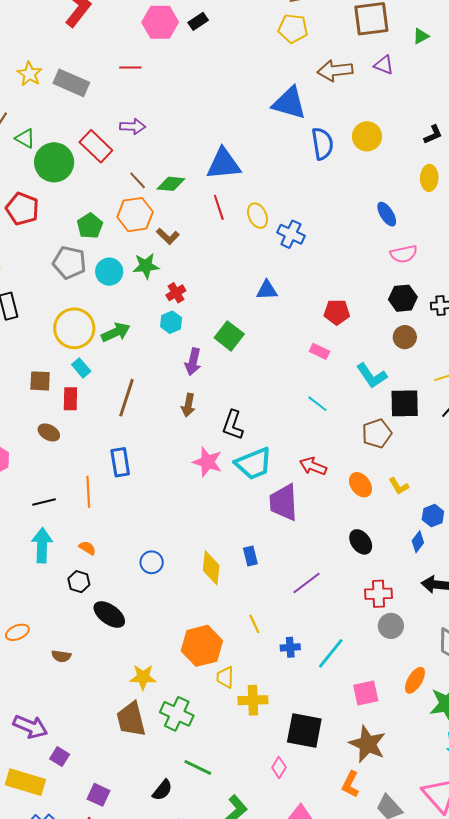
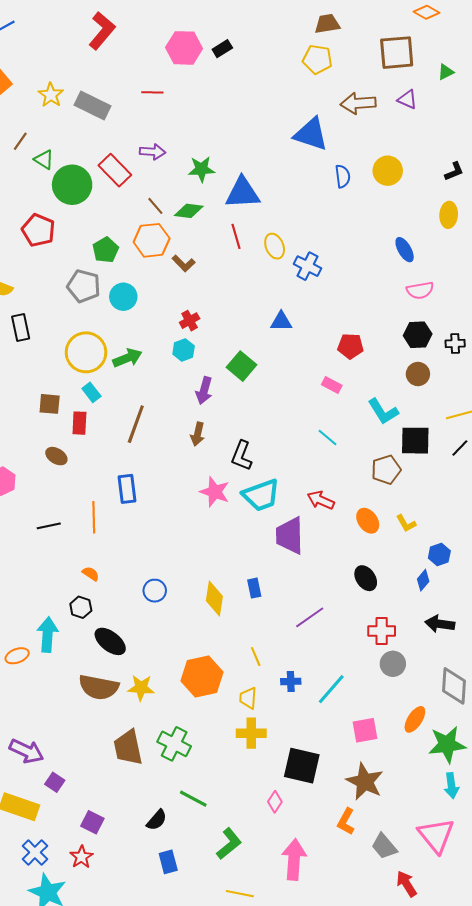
blue semicircle: (322, 144) -> (343, 176), size x0.7
green star: (146, 266) -> (201, 169), moved
cyan arrow: (42, 545) -> (48, 635), moved
brown semicircle: (61, 656) -> (99, 687), moved, size x2.0
yellow star: (143, 677) -> (141, 688), moved
yellow trapezoid: (225, 677) -> (248, 698), moved

